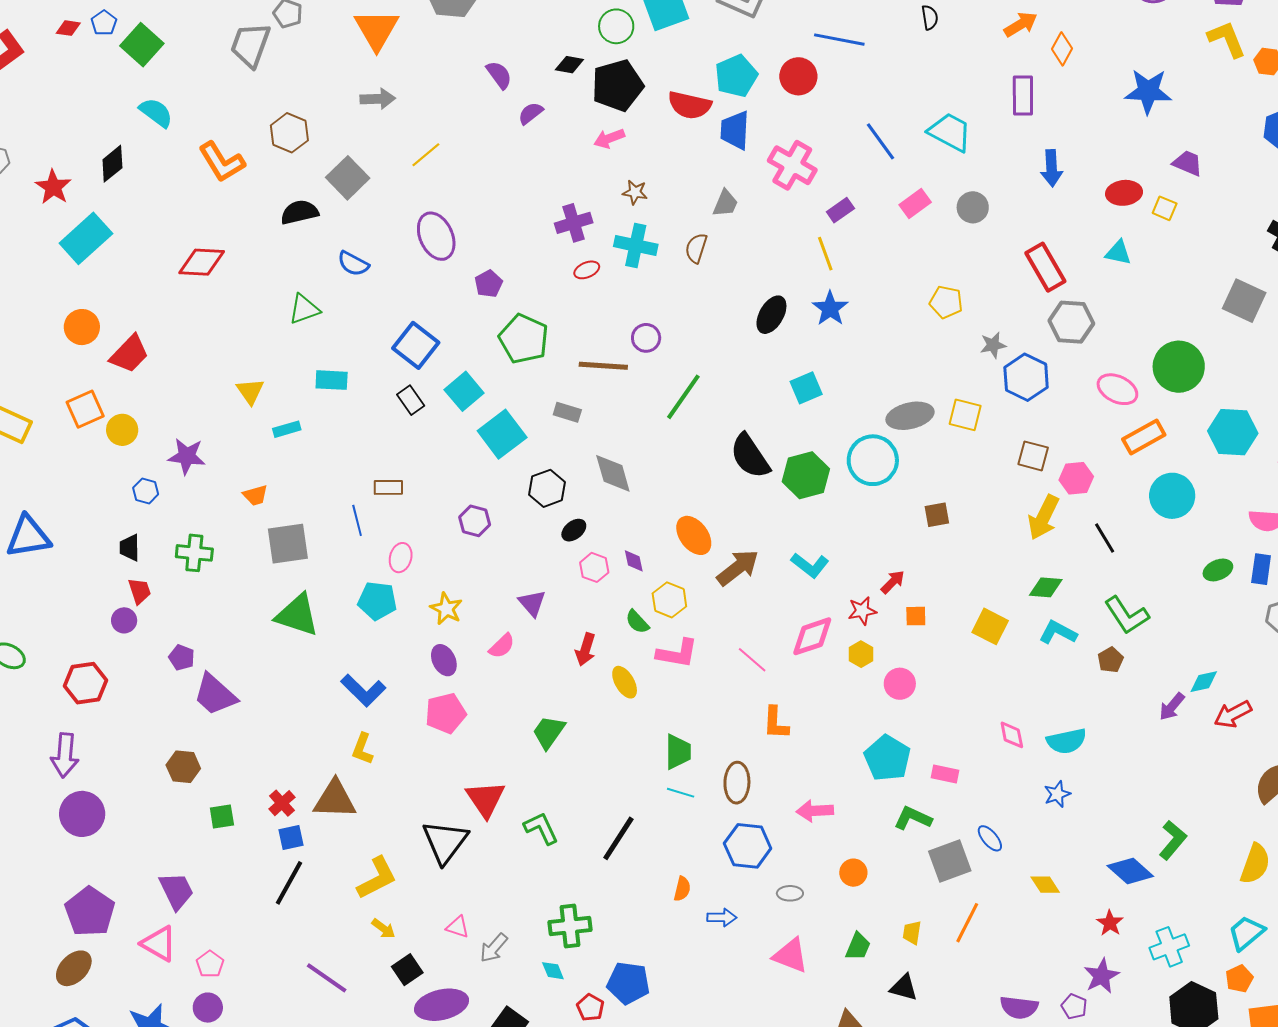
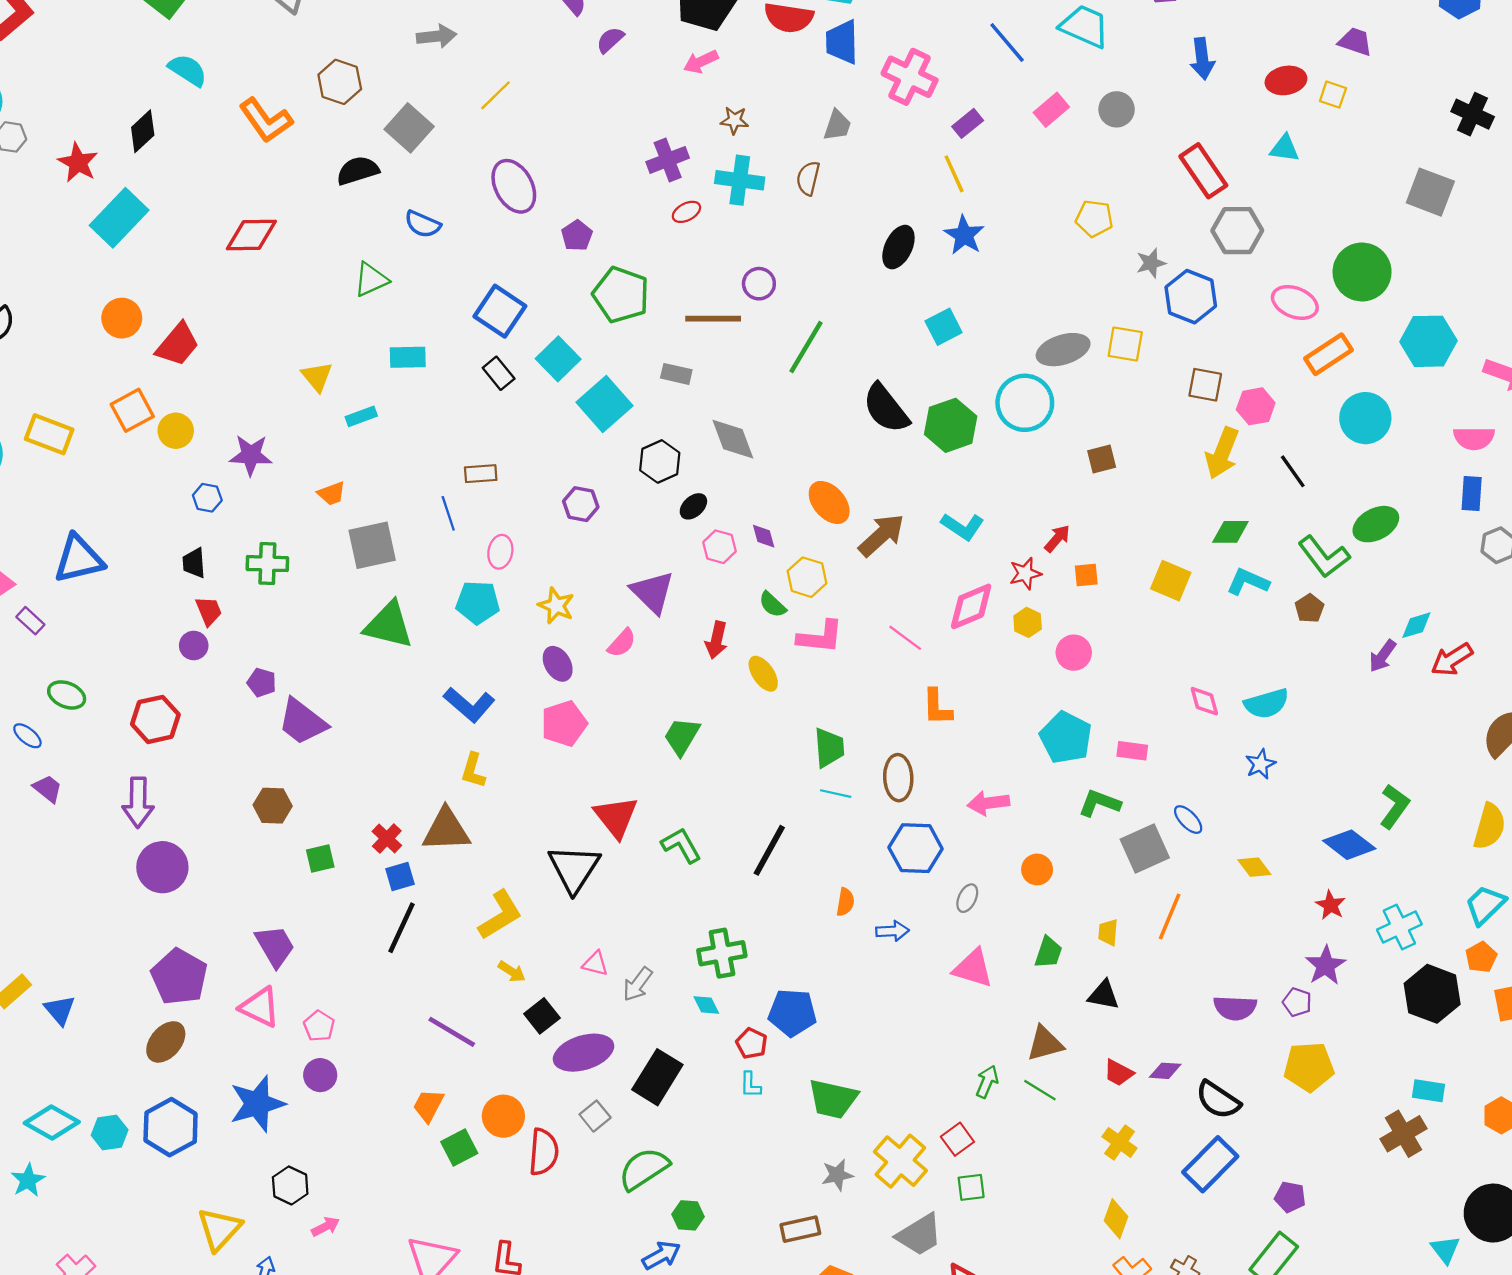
green ellipse: (1218, 570) -> (1376, 524), moved, size x1.4
purple triangle: (532, 603) -> (652, 592), size x1.4
gray ellipse: (790, 893) -> (967, 898), turned -60

